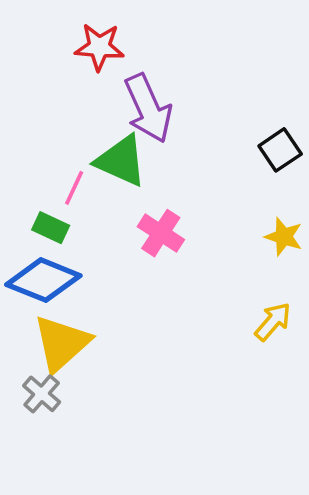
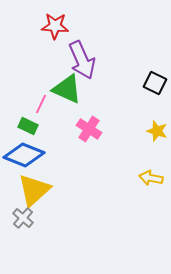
black square: (280, 150) -> (155, 83), turned -30
yellow arrow: (273, 322) -> (151, 178), turned -120

